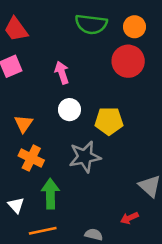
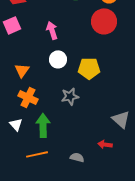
gray star: (85, 157) -> (70, 96), size x0.7
white triangle: (16, 205) -> (16, 124), moved
red arrow: (129, 218) -> (105, 144), turned 32

